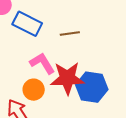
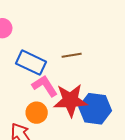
blue rectangle: (27, 24) -> (31, 63), moved

